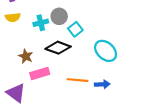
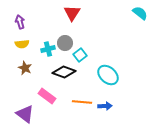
brown star: (26, 56) -> (25, 68), moved
pink rectangle: (40, 74) -> (47, 96), turned 54

